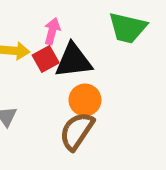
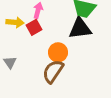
black triangle: (73, 61) -> (80, 28), moved

